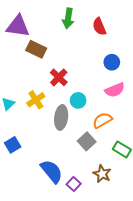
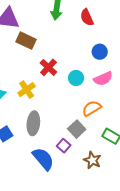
cyan circle: (78, 100) -> (76, 78), moved
gray ellipse: (61, 117) -> (33, 123), moved
purple square: (74, 184) -> (64, 146), moved

